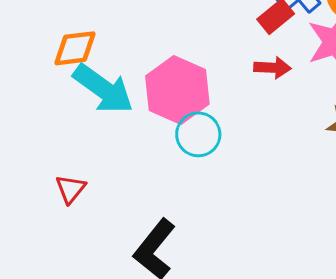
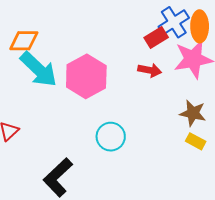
cyan circle: (198, 134) -> (111, 137), moved

